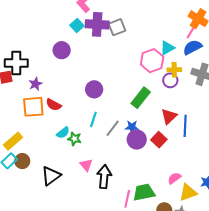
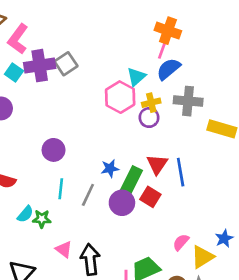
green rectangle: (141, 98) -> (131, 181), moved
blue star: (132, 127) -> (110, 168), moved

